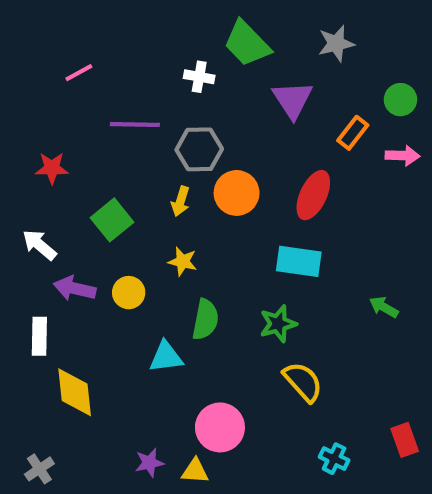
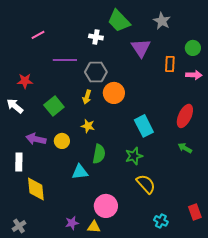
gray star: (336, 44) -> (162, 21), turned -30
orange rectangle: (353, 133) -> (170, 64), turned -35
red ellipse: (313, 195) -> (185, 116), moved
white arrow: (39, 245) -> (15, 106), moved
cyan rectangle: (299, 261) -> (144, 126), turned 55

